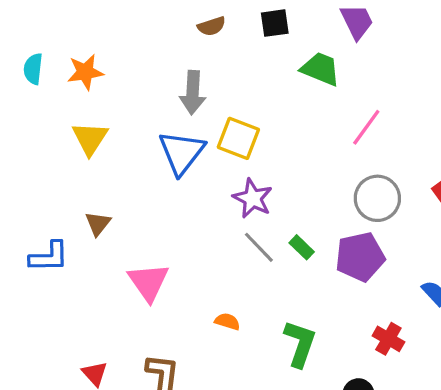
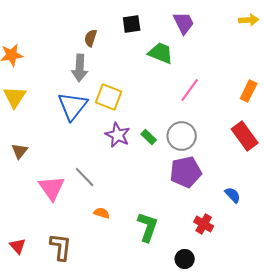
brown semicircle: (212, 26) -> (91, 38), moved, turned 126
gray circle: (377, 198) -> (182, 136), moved
gray line: (259, 247) -> (85, 177), moved
green rectangle: (302, 247) -> (149, 137), moved

